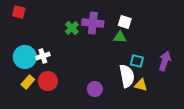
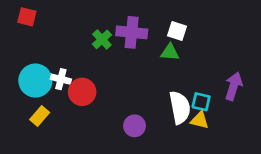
white cross: (43, 56) -> (61, 79), turned 32
cyan square: (137, 61) -> (201, 102), moved
red circle: (48, 81) -> (82, 92), moved

